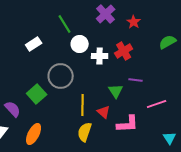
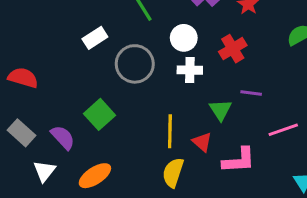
white circle: (80, 44) -> (184, 38), moved
white cross: (100, 56) -> (190, 70), moved
gray circle: (61, 76) -> (135, 64), moved
orange ellipse: (34, 134) -> (95, 176), turned 30

